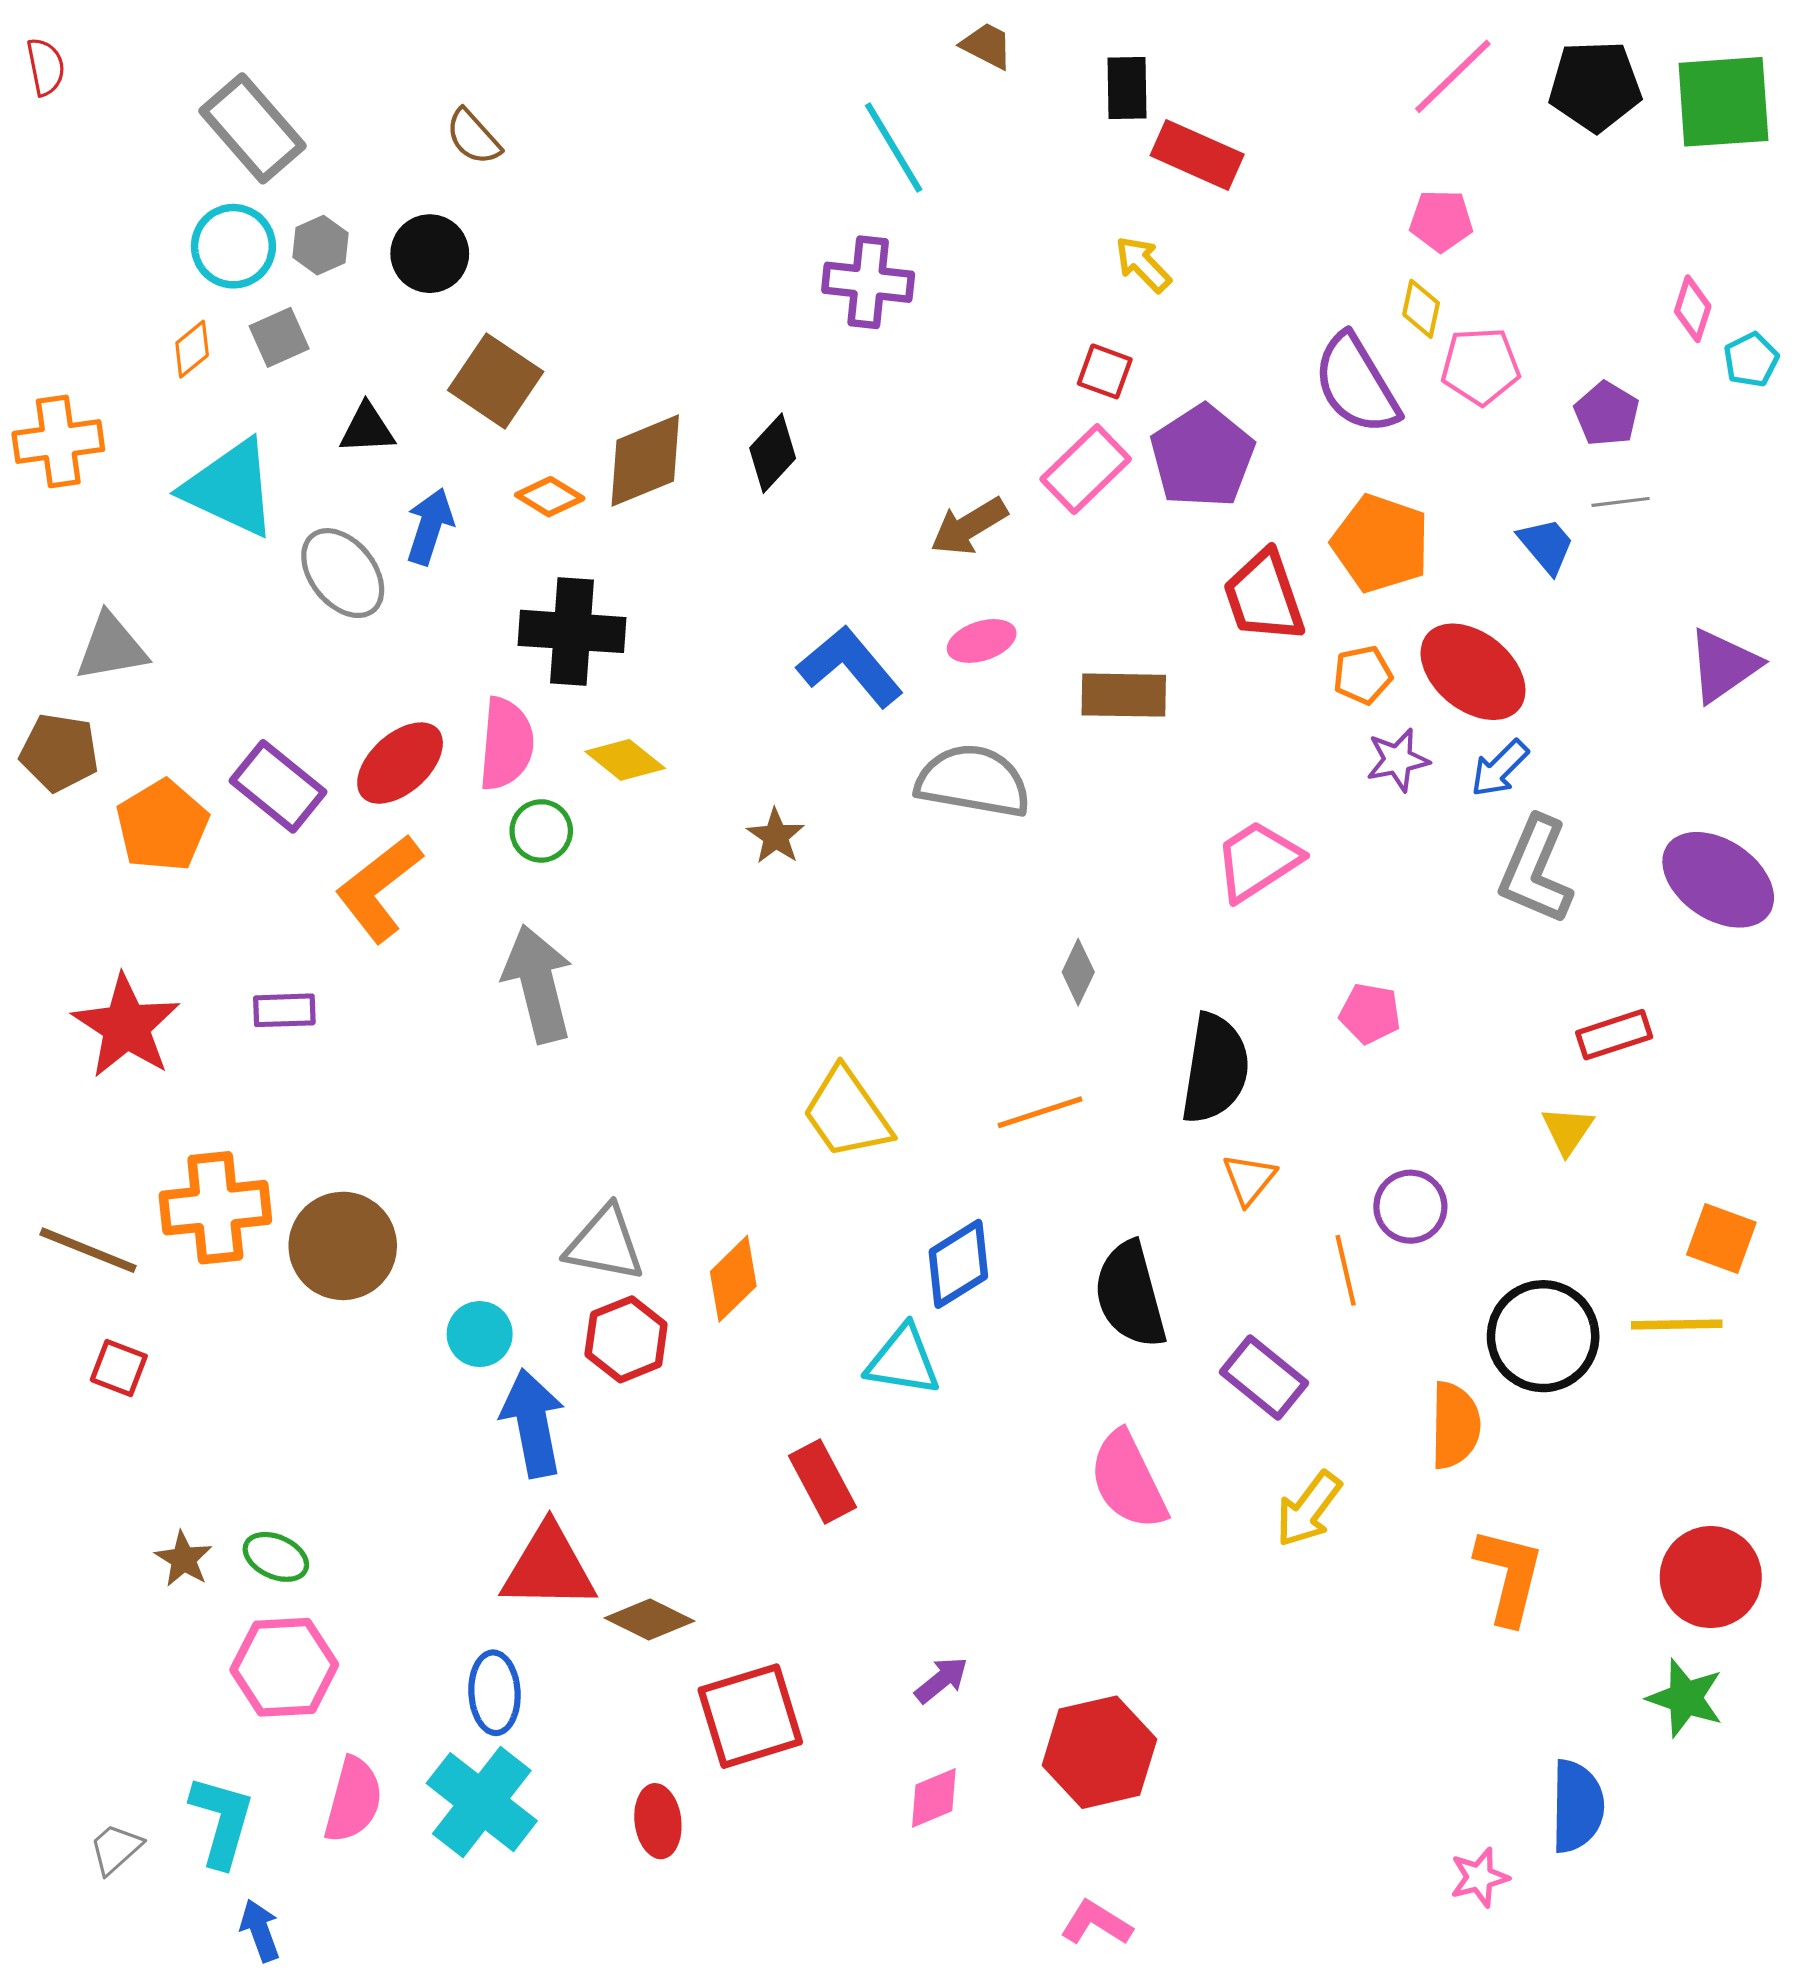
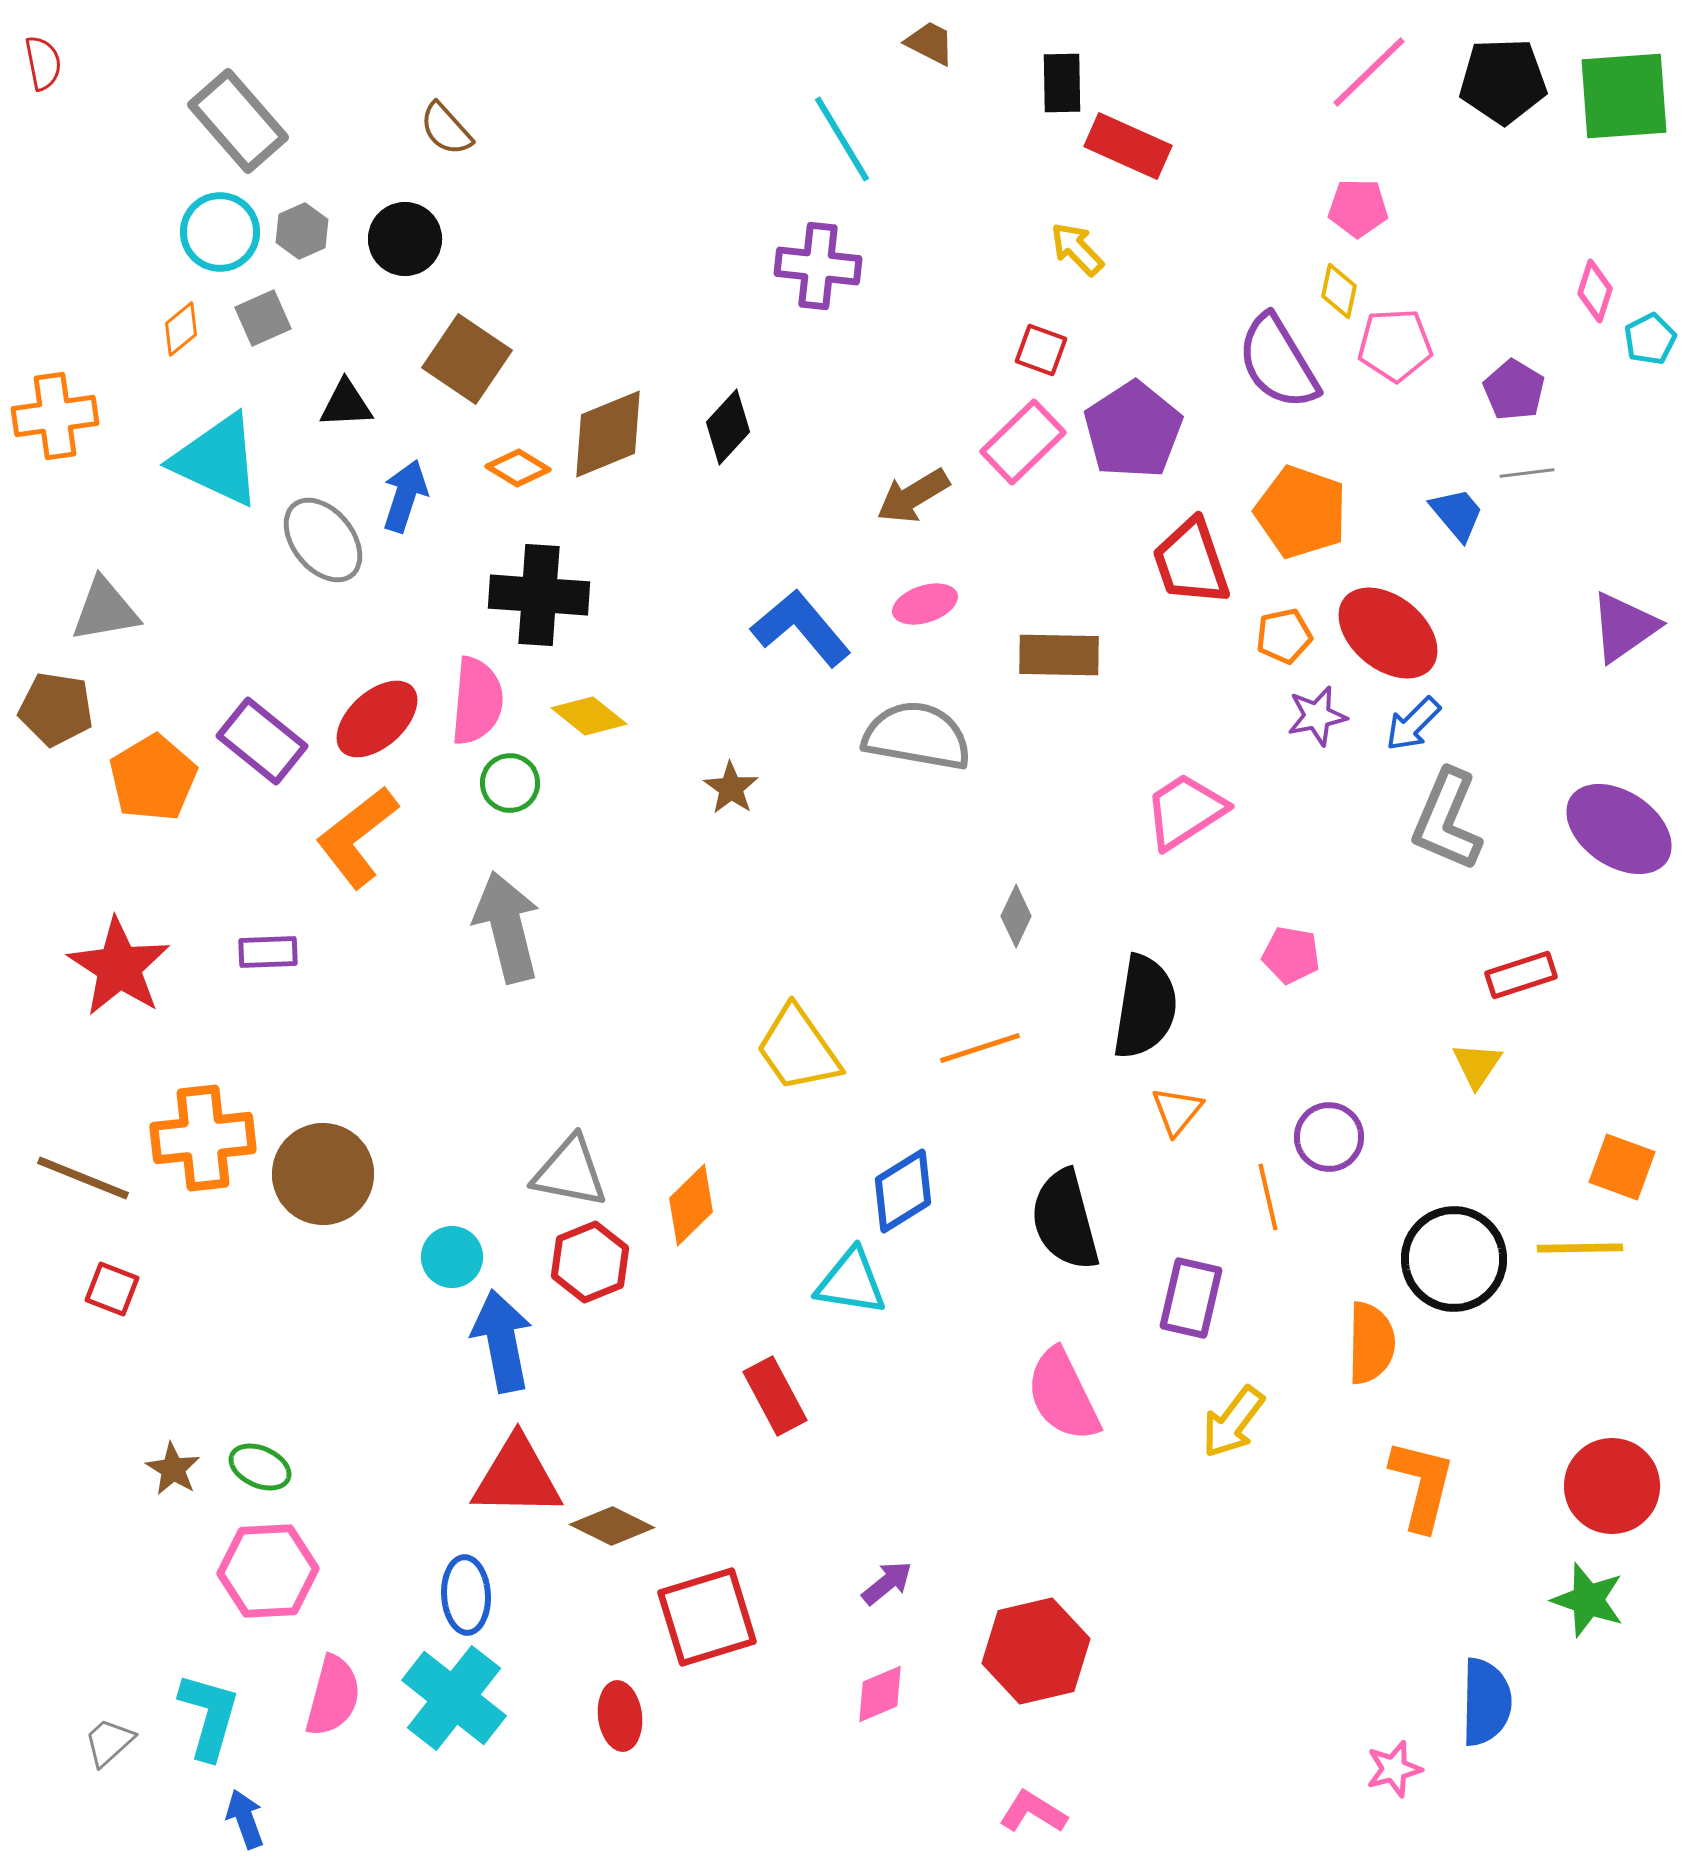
purple rectangle: (1264, 1378) -> (1191, 1298), turned 64

